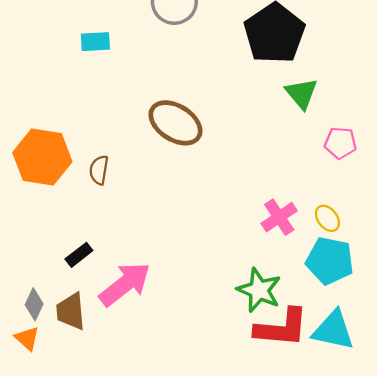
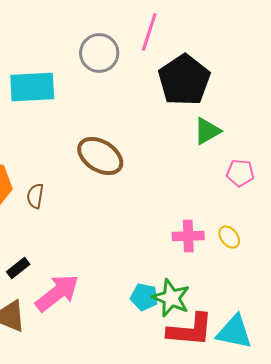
cyan rectangle: (95, 42) -> (32, 87), size x1.8
green triangle: (302, 93) -> (207, 131), turned 40
pink cross: (279, 217) -> (188, 236), turned 32
cyan pentagon: (330, 261) -> (144, 297), moved, size x0.7

